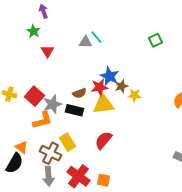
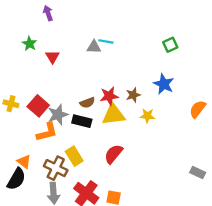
green star: (33, 31) -> (29, 44), moved
cyan line: (96, 37) -> (106, 41), turned -40
blue star: (109, 76) -> (164, 84), moved
yellow star: (134, 95) -> (147, 116), moved

